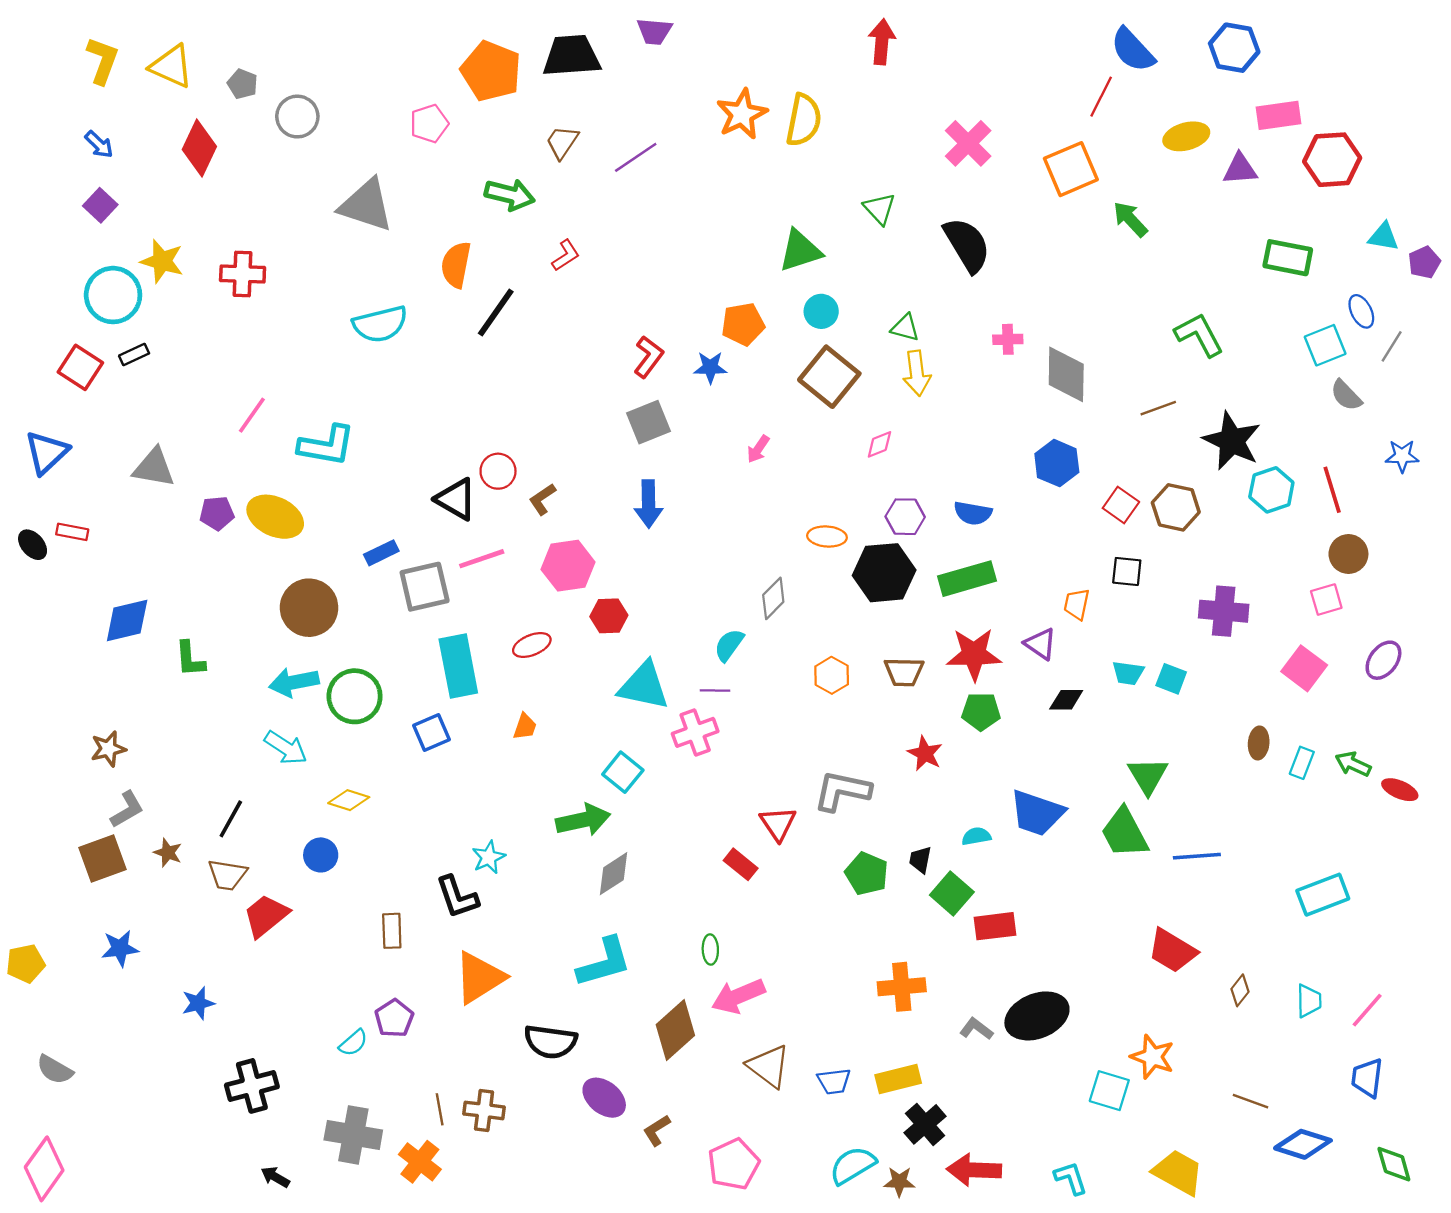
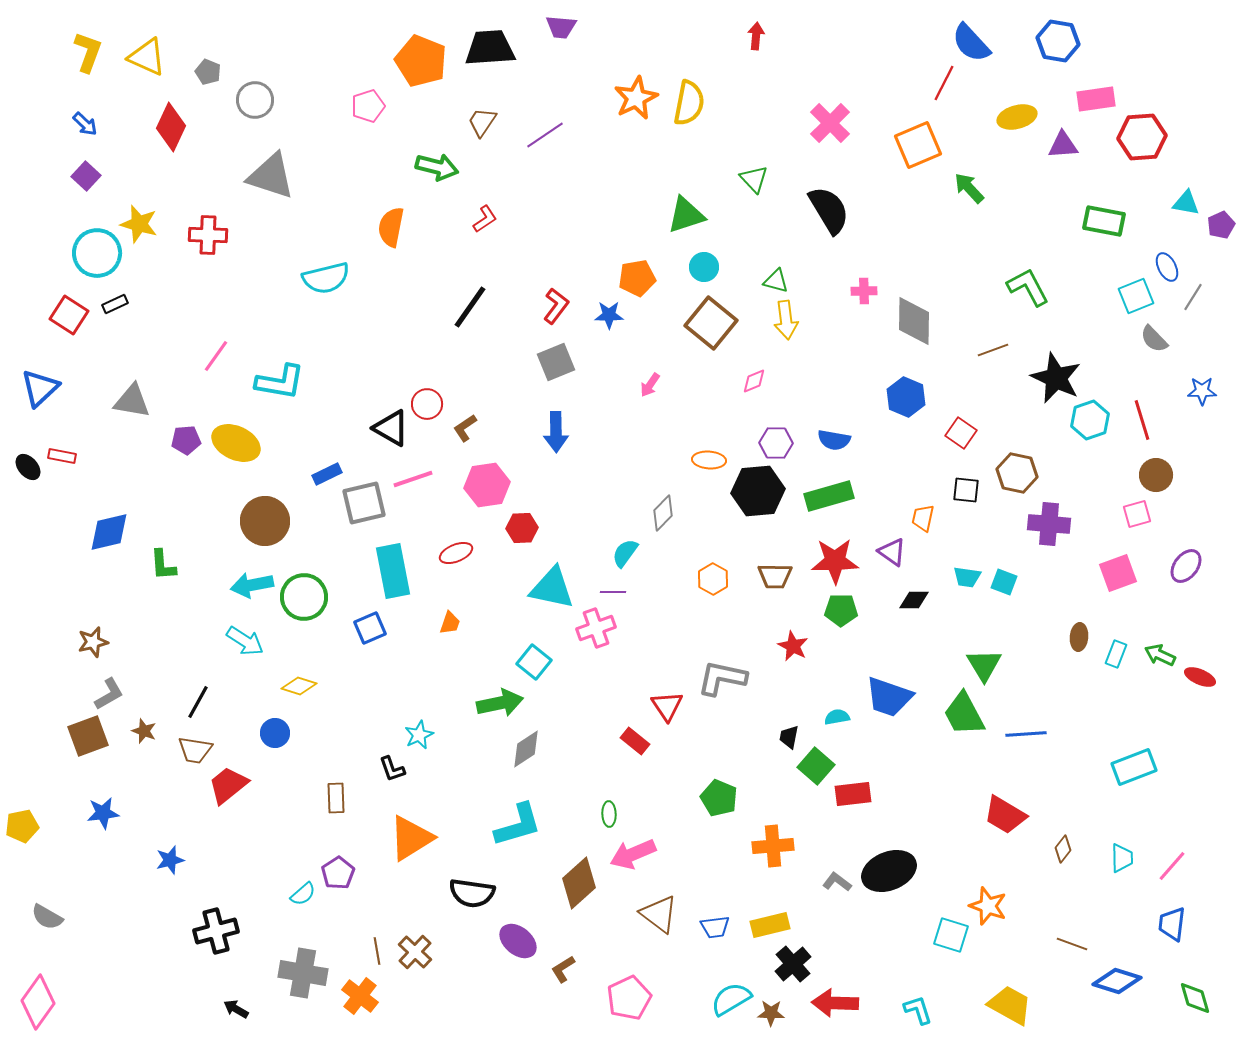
red arrow: (882, 42) -> (756, 36), size x0.7
gray triangle: (366, 205) -> (271, 176), moved
black line: (496, 313) -> (470, 307), moved
brown hexagon: (1176, 507) -> (1017, 473), moved
pink square: (1304, 668) -> (1118, 573), turned 33
green pentagon: (867, 874) -> (719, 798), moved
black L-shape: (457, 897) -> (392, 769), size x0.7
brown cross: (484, 1110) -> (415, 952), turned 36

